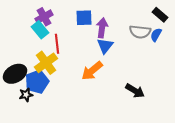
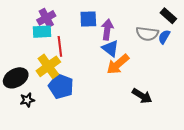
cyan rectangle: (40, 30) -> (42, 32), turned -54
blue triangle: (105, 46) -> (110, 48), turned -30
orange arrow: (92, 71) -> (118, 64), moved
blue pentagon: (37, 82) -> (61, 86), moved, turned -30

